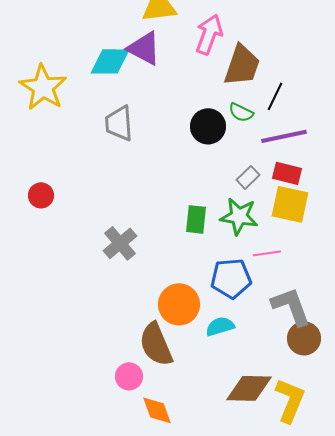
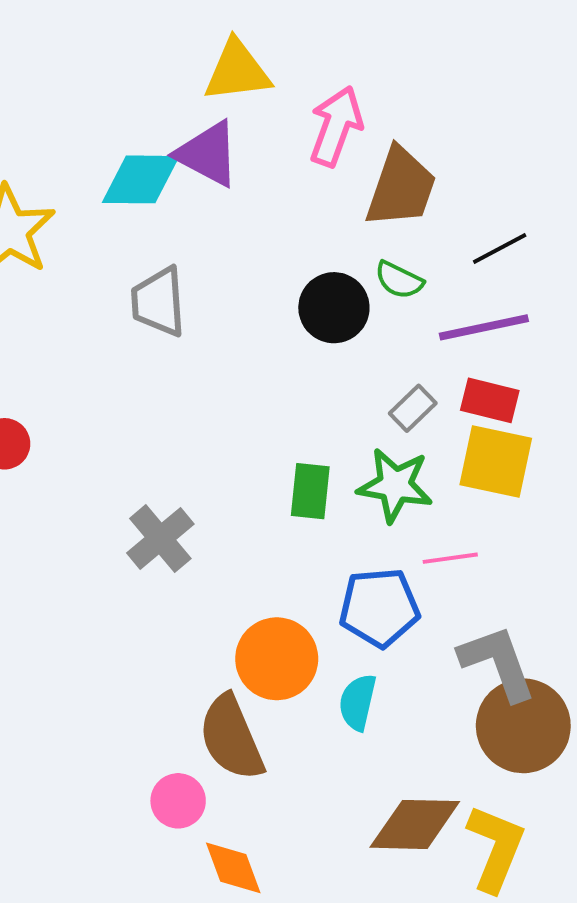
black line: (275, 96) -> (500, 249), moved, turned 36
cyan semicircle: (220, 326) -> (358, 702), turned -60
brown circle: (304, 338) -> (523, 726), size x1.4

